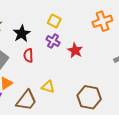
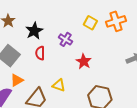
yellow square: (54, 21) -> (90, 23), moved
red star: (75, 50) -> (84, 61), moved

